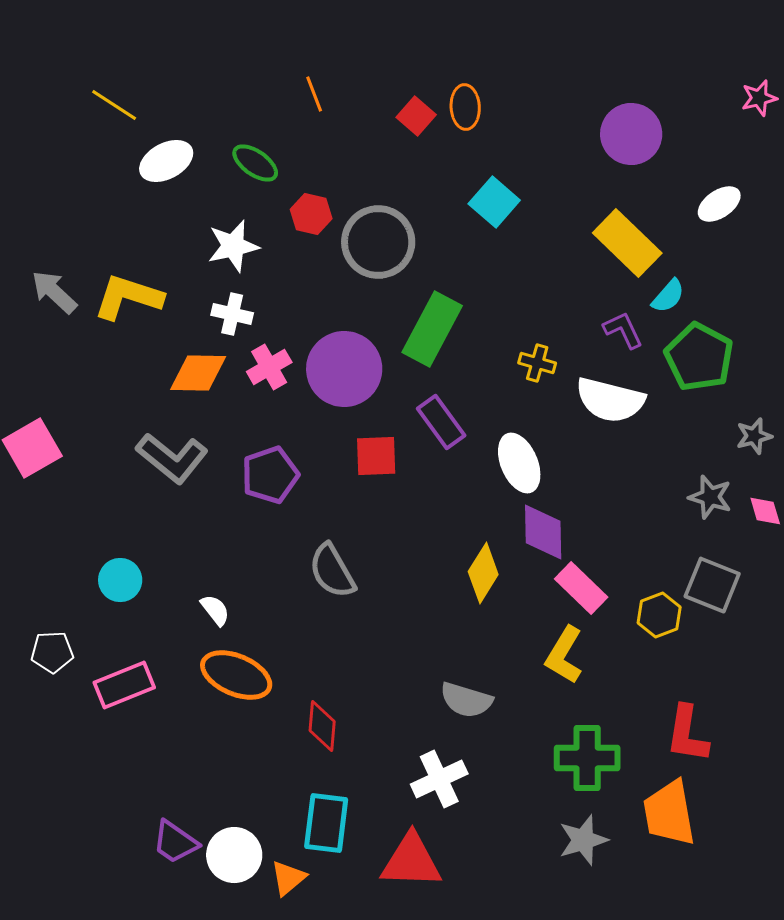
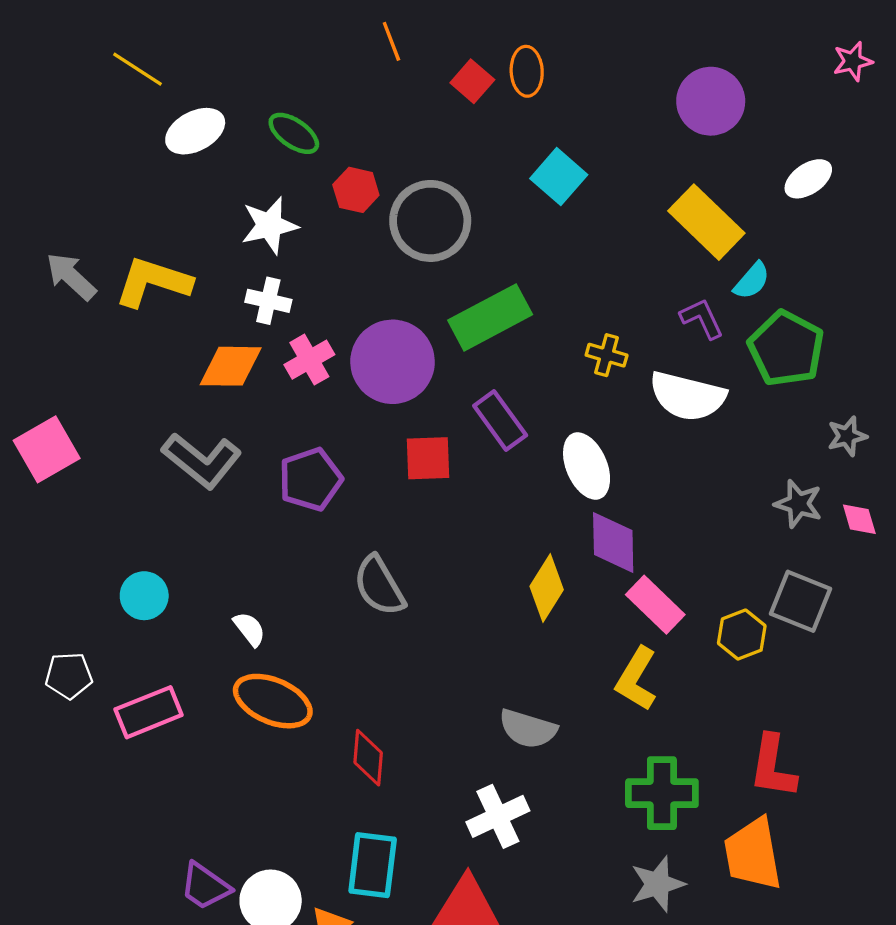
orange line: (314, 94) -> (391, 41), moved
green rectangle: (432, 329) -> (490, 317), turned 34

